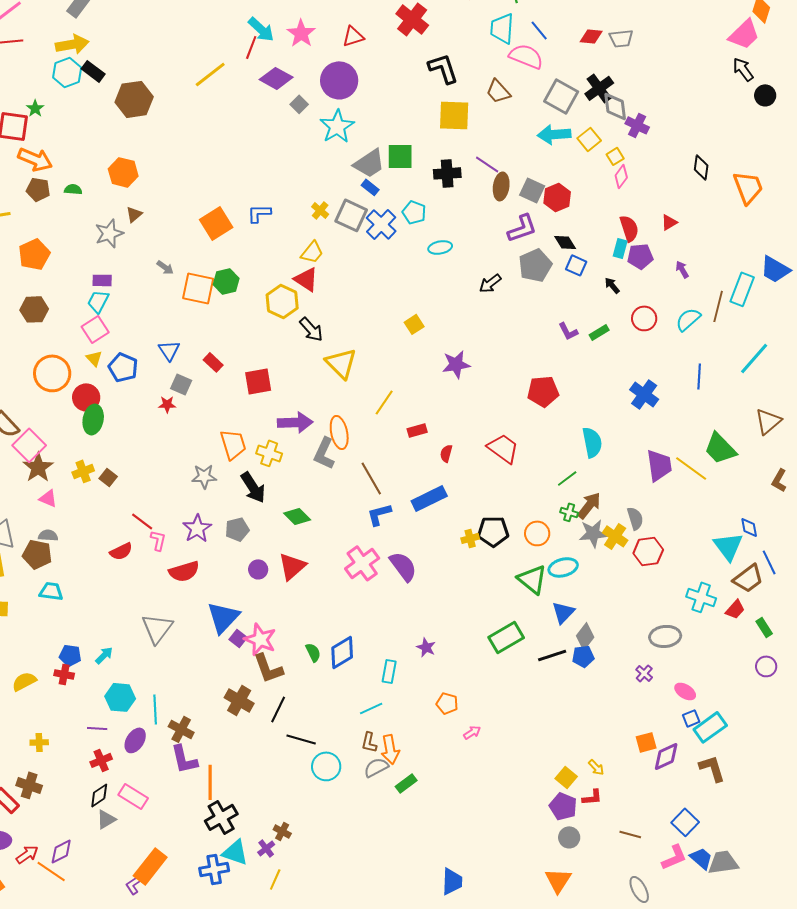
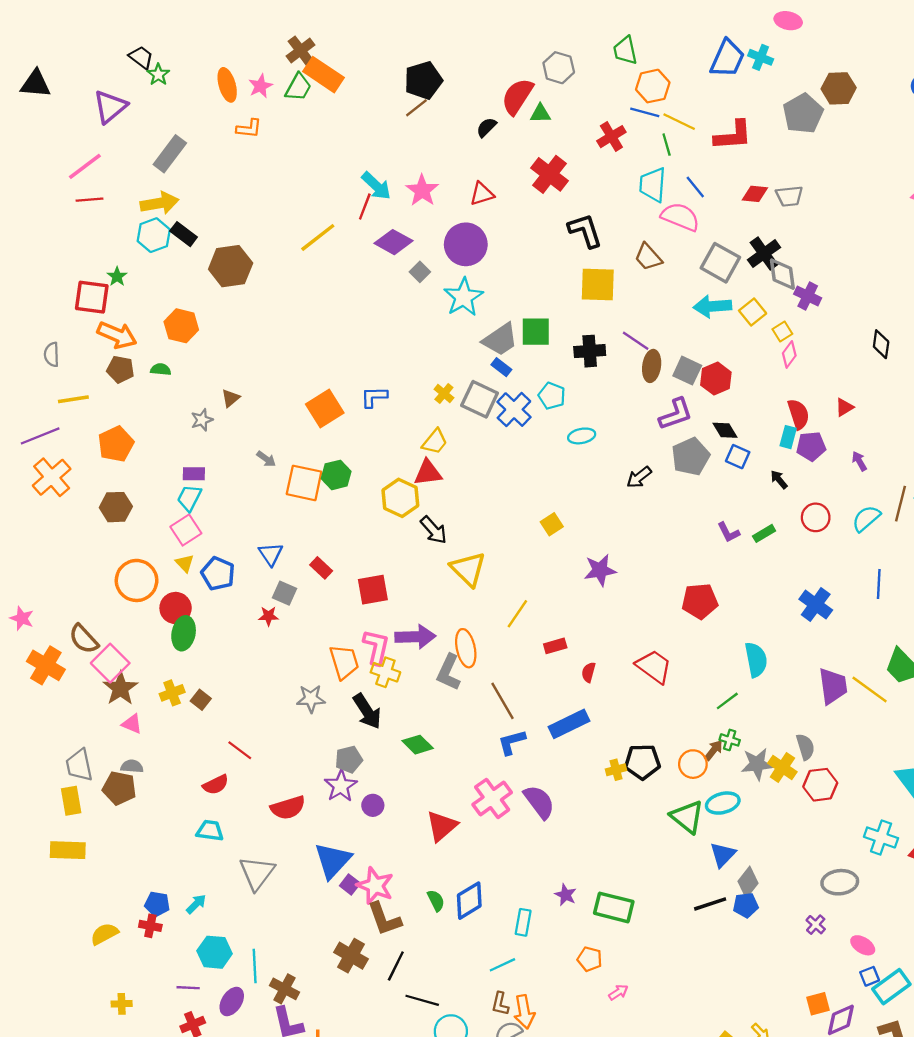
orange hexagon: (123, 172) -> (181, 326), moved
gray star: (109, 233) -> (202, 420), size x0.7
red triangle: (306, 279) -> (428, 473), turned -40
brown arrow: (589, 505) -> (714, 750), moved, size x0.7
purple star: (197, 528) -> (341, 786), moved
pink L-shape: (158, 540) -> (376, 647), moved, size x1.5
red triangle: (292, 566) -> (442, 826), moved
cyan trapezoid: (51, 591) -> (210, 831), moved
green rectangle: (506, 637) -> (614, 907), moved, turned 44

